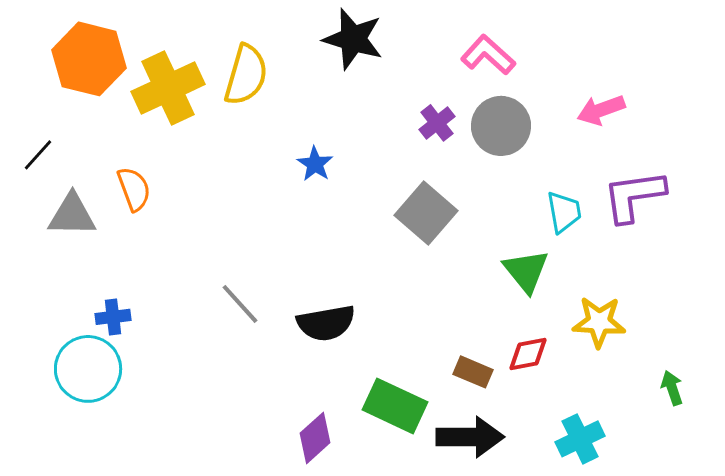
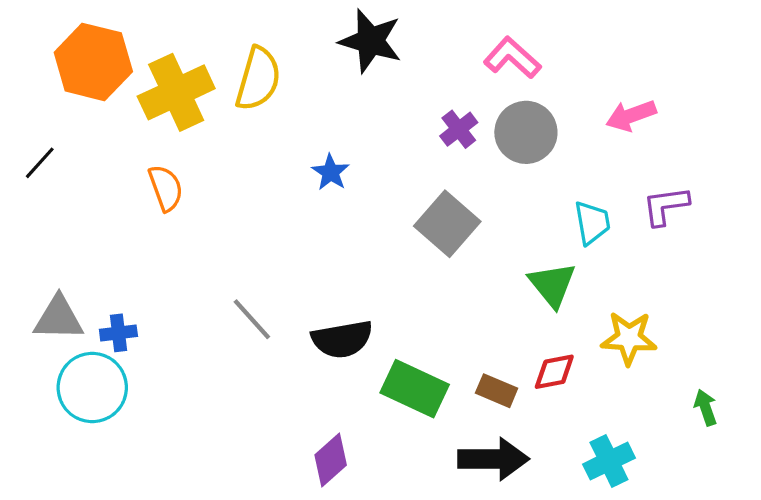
orange semicircle: (134, 189) -> (166, 188), moved
purple L-shape: (634, 196) -> (666, 206), size x0.7
gray triangle: (72, 215) -> (59, 318), moved
green rectangle: (395, 406) -> (415, 389), moved

